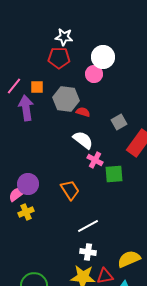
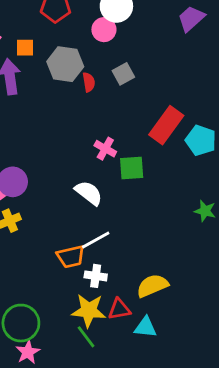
red semicircle: (83, 112) -> (89, 82), turned 64
gray square: (119, 122) -> (123, 74), moved
white semicircle: (83, 140) -> (89, 193), moved
orange trapezoid: (70, 190) -> (71, 257), moved, turned 110

